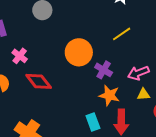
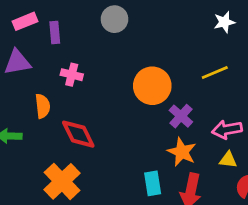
pink cross: (20, 56) -> (72, 75), turned -35
red diamond: (39, 81) -> (78, 134), moved

